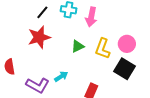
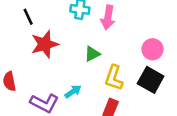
black line: (42, 12) -> (28, 17), moved, turned -64
yellow L-shape: (103, 49) -> (114, 78), moved

